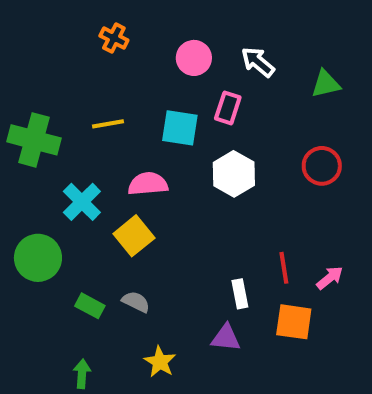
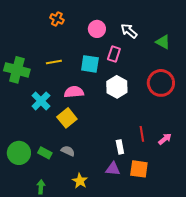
green triangle: (326, 84) -> (163, 42), turned 42
red circle: (322, 166) -> (161, 83), size x1.4
green circle: (38, 258) -> (19, 153), moved
orange square: (294, 322) -> (139, 169), moved

